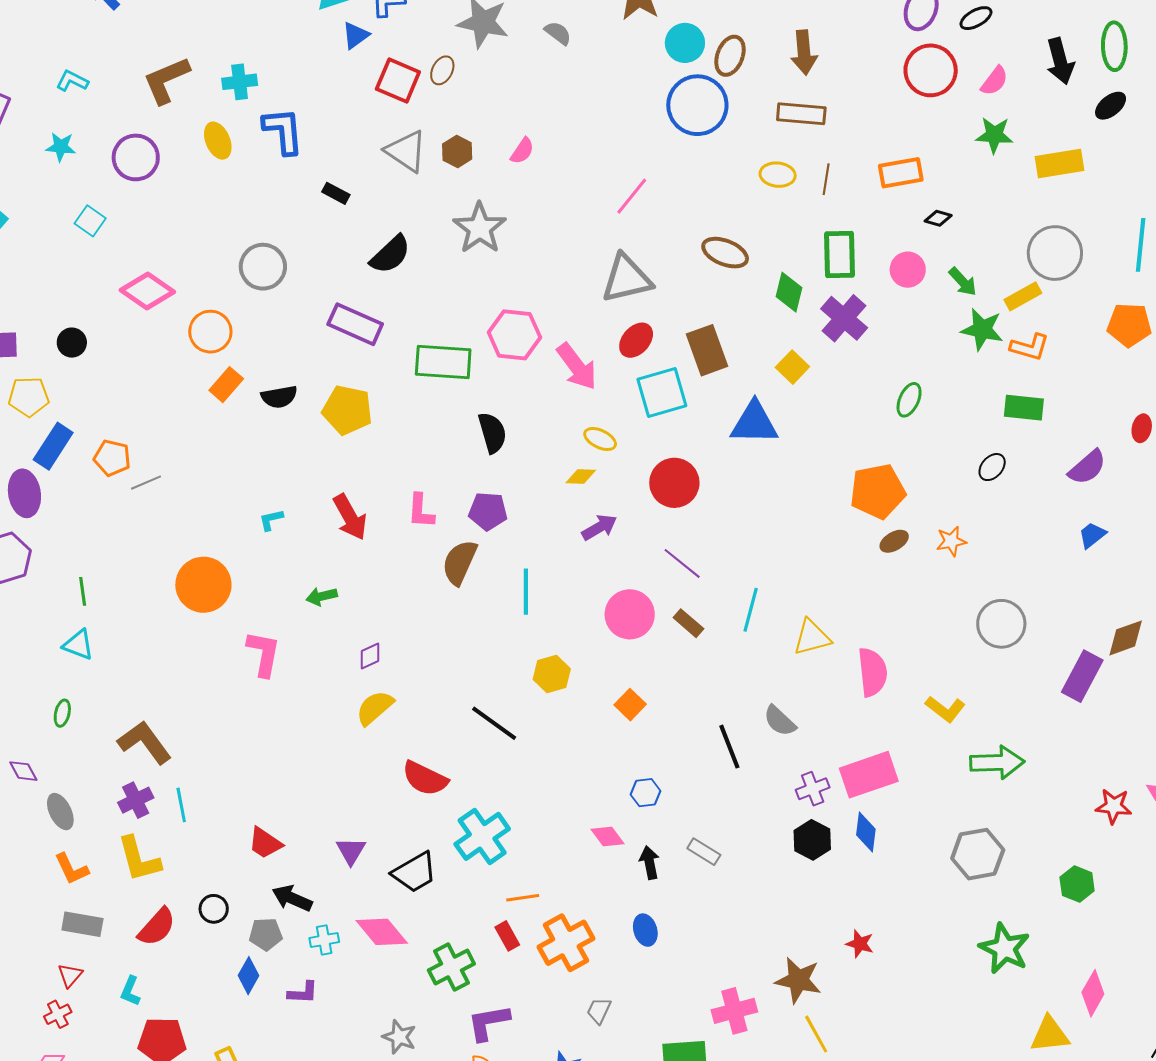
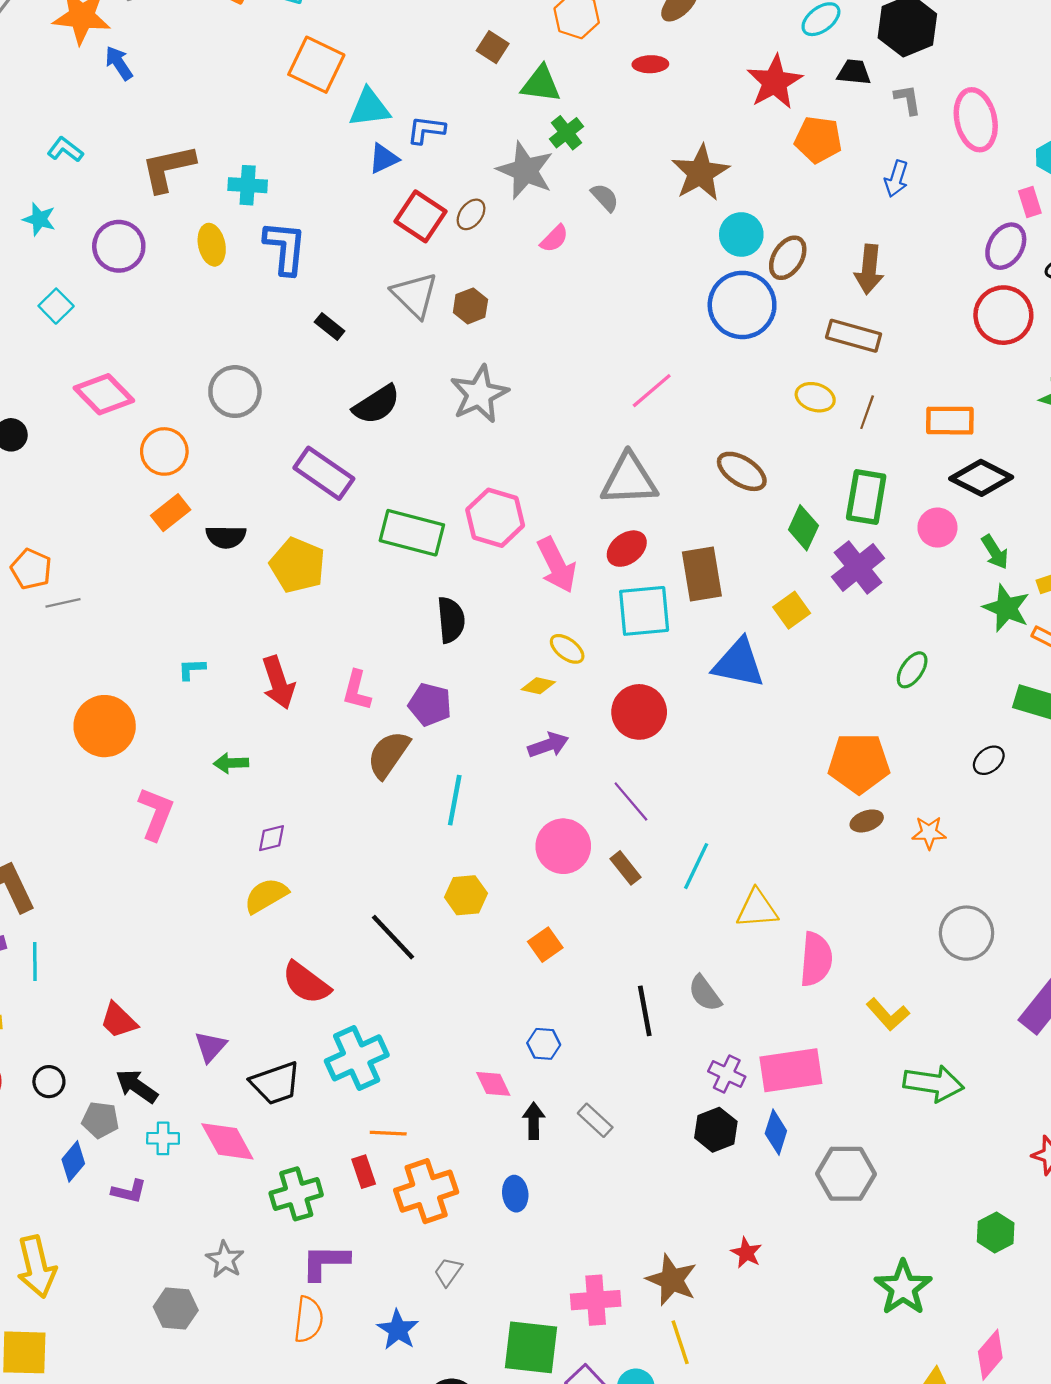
pink semicircle: (522, 151) -> (554, 239), moved
black diamond: (938, 218) -> (981, 478), size x2.0
purple cross: (813, 789) -> (727, 1074), turned 36
gray hexagon: (978, 854) -> (846, 1174), moved

